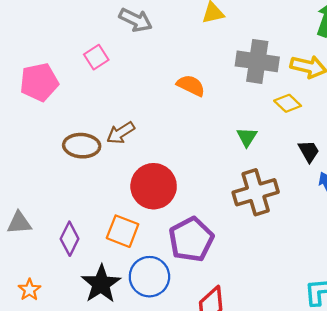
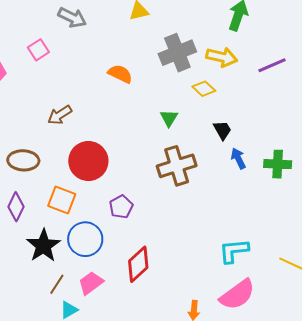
gray cross: (257, 61) -> (177, 53), turned -30
brown ellipse: (82, 146) -> (23, 160), moved
purple pentagon: (191, 239) -> (121, 207), size x0.6

